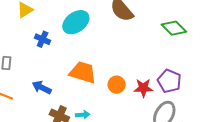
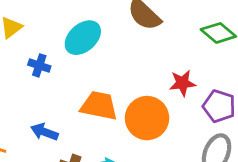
orange circle: (117, 85) -> (147, 118), size x1.8
red star: (143, 88) -> (182, 83), moved

